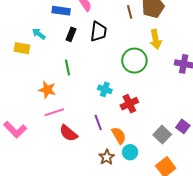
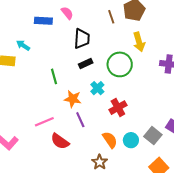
black rectangle: (71, 34) -> (86, 63), moved, turned 48
cyan cross: (105, 89) -> (97, 88), moved, turned 32
orange star: (47, 90) -> (73, 99), moved
purple line: (98, 122) -> (80, 120), moved
cyan circle: (130, 152) -> (131, 140), moved

